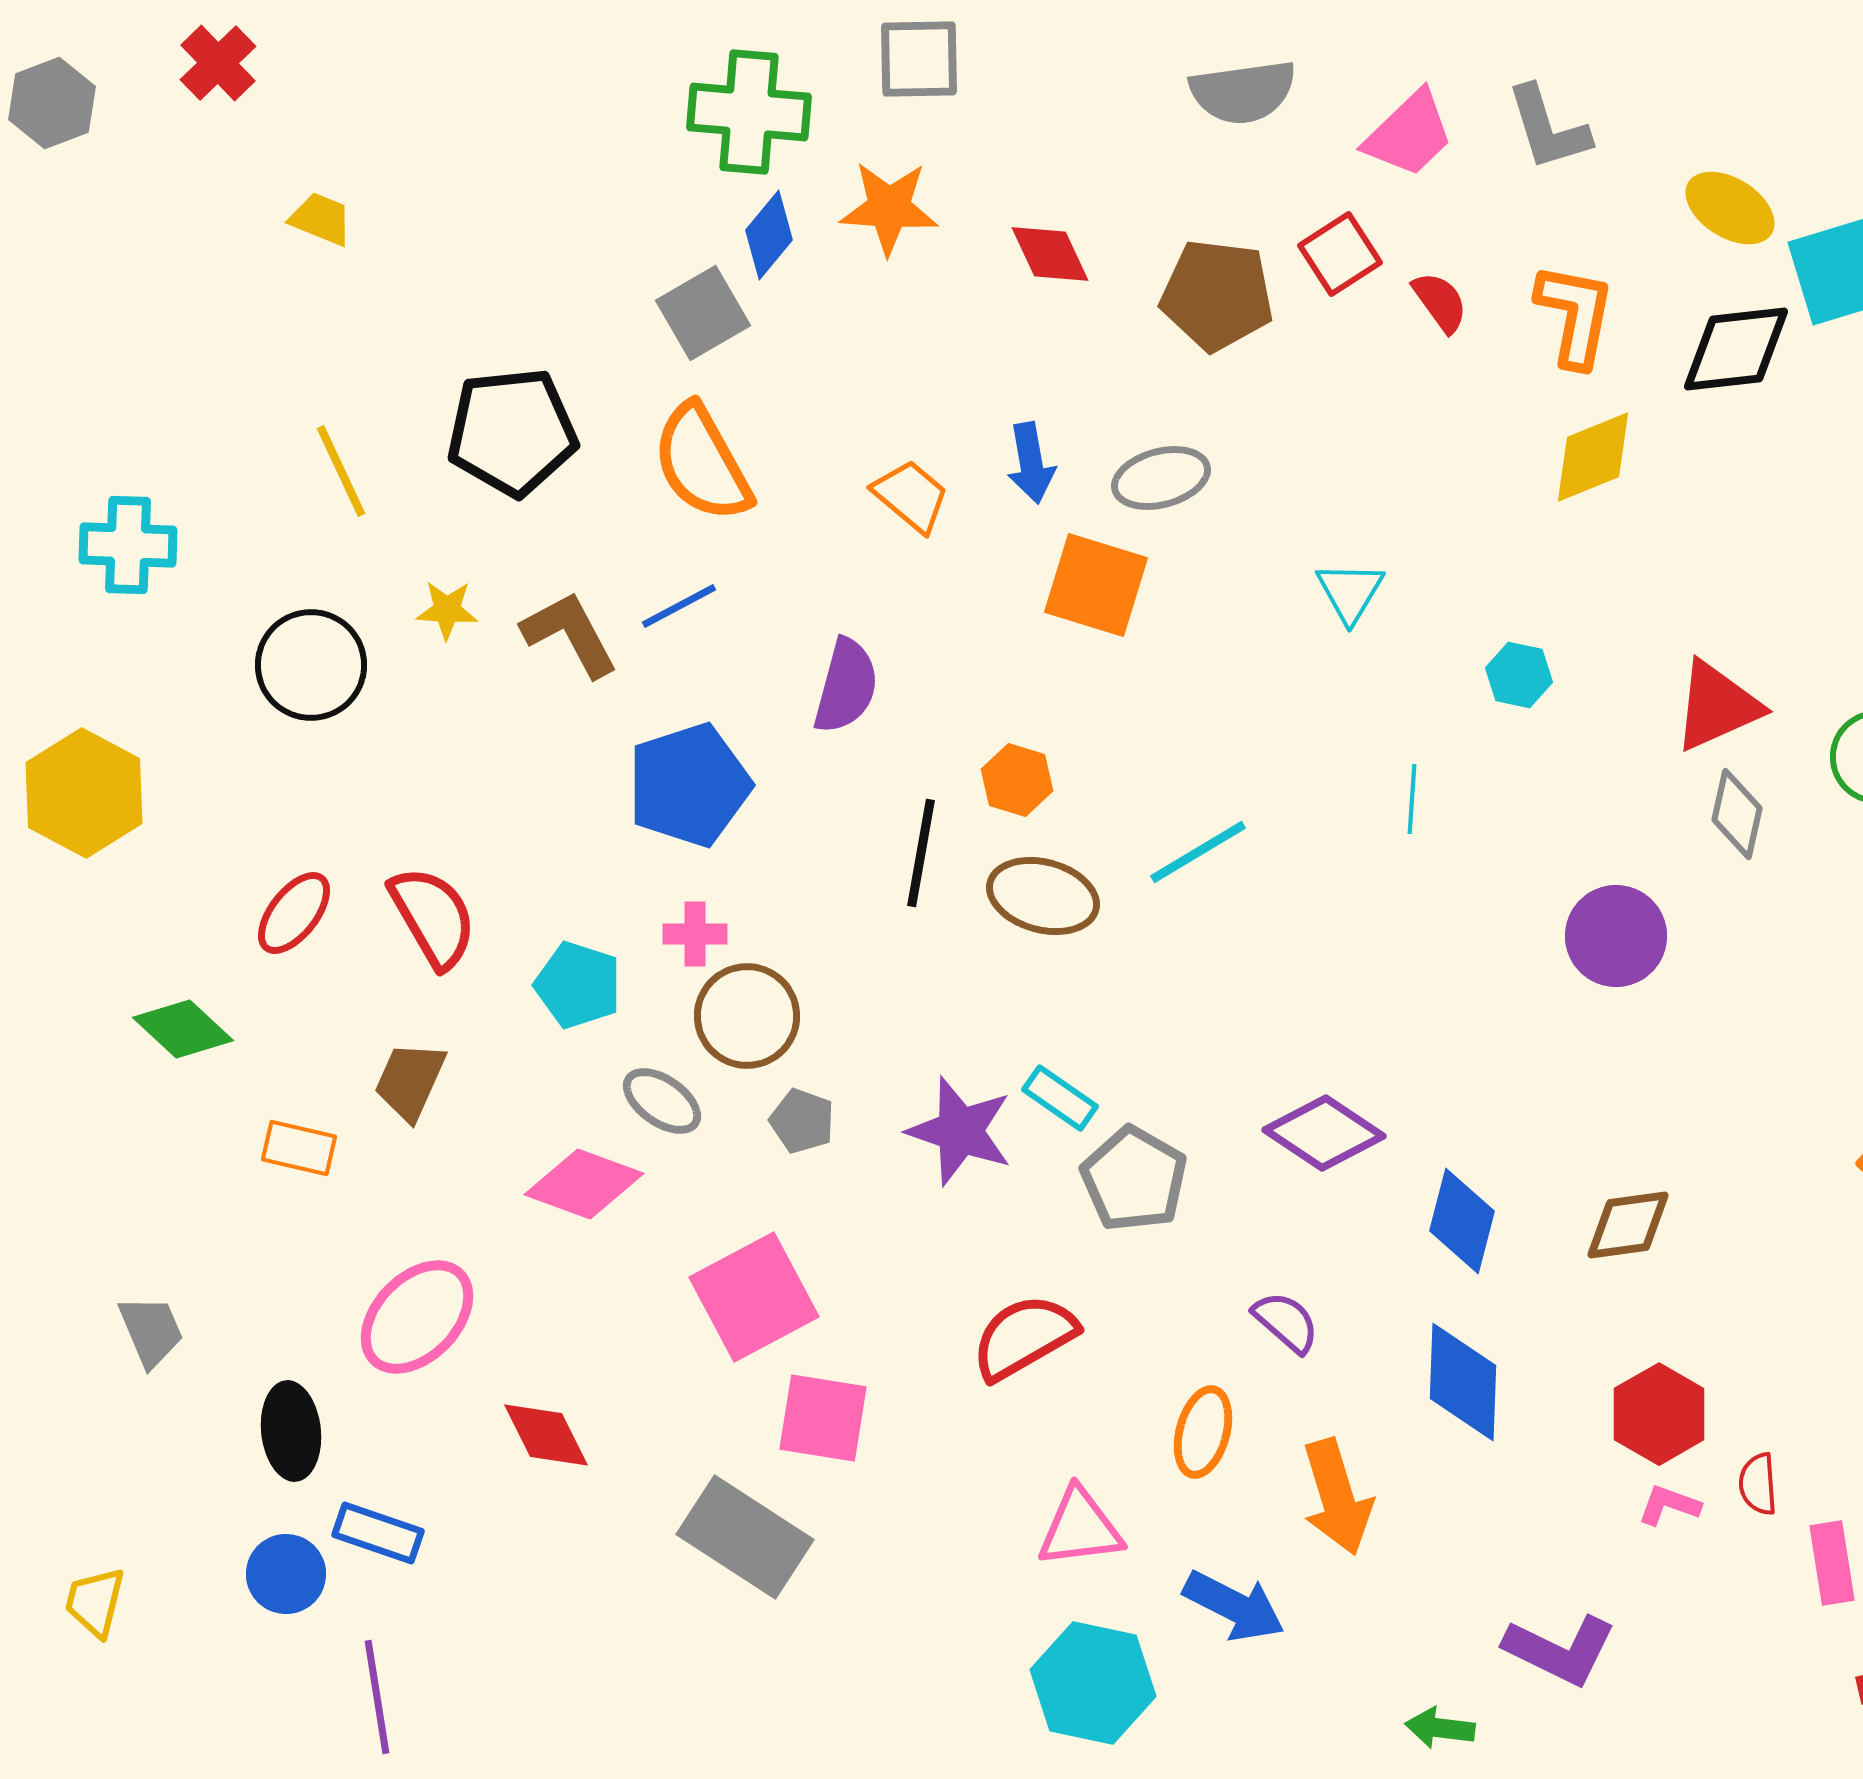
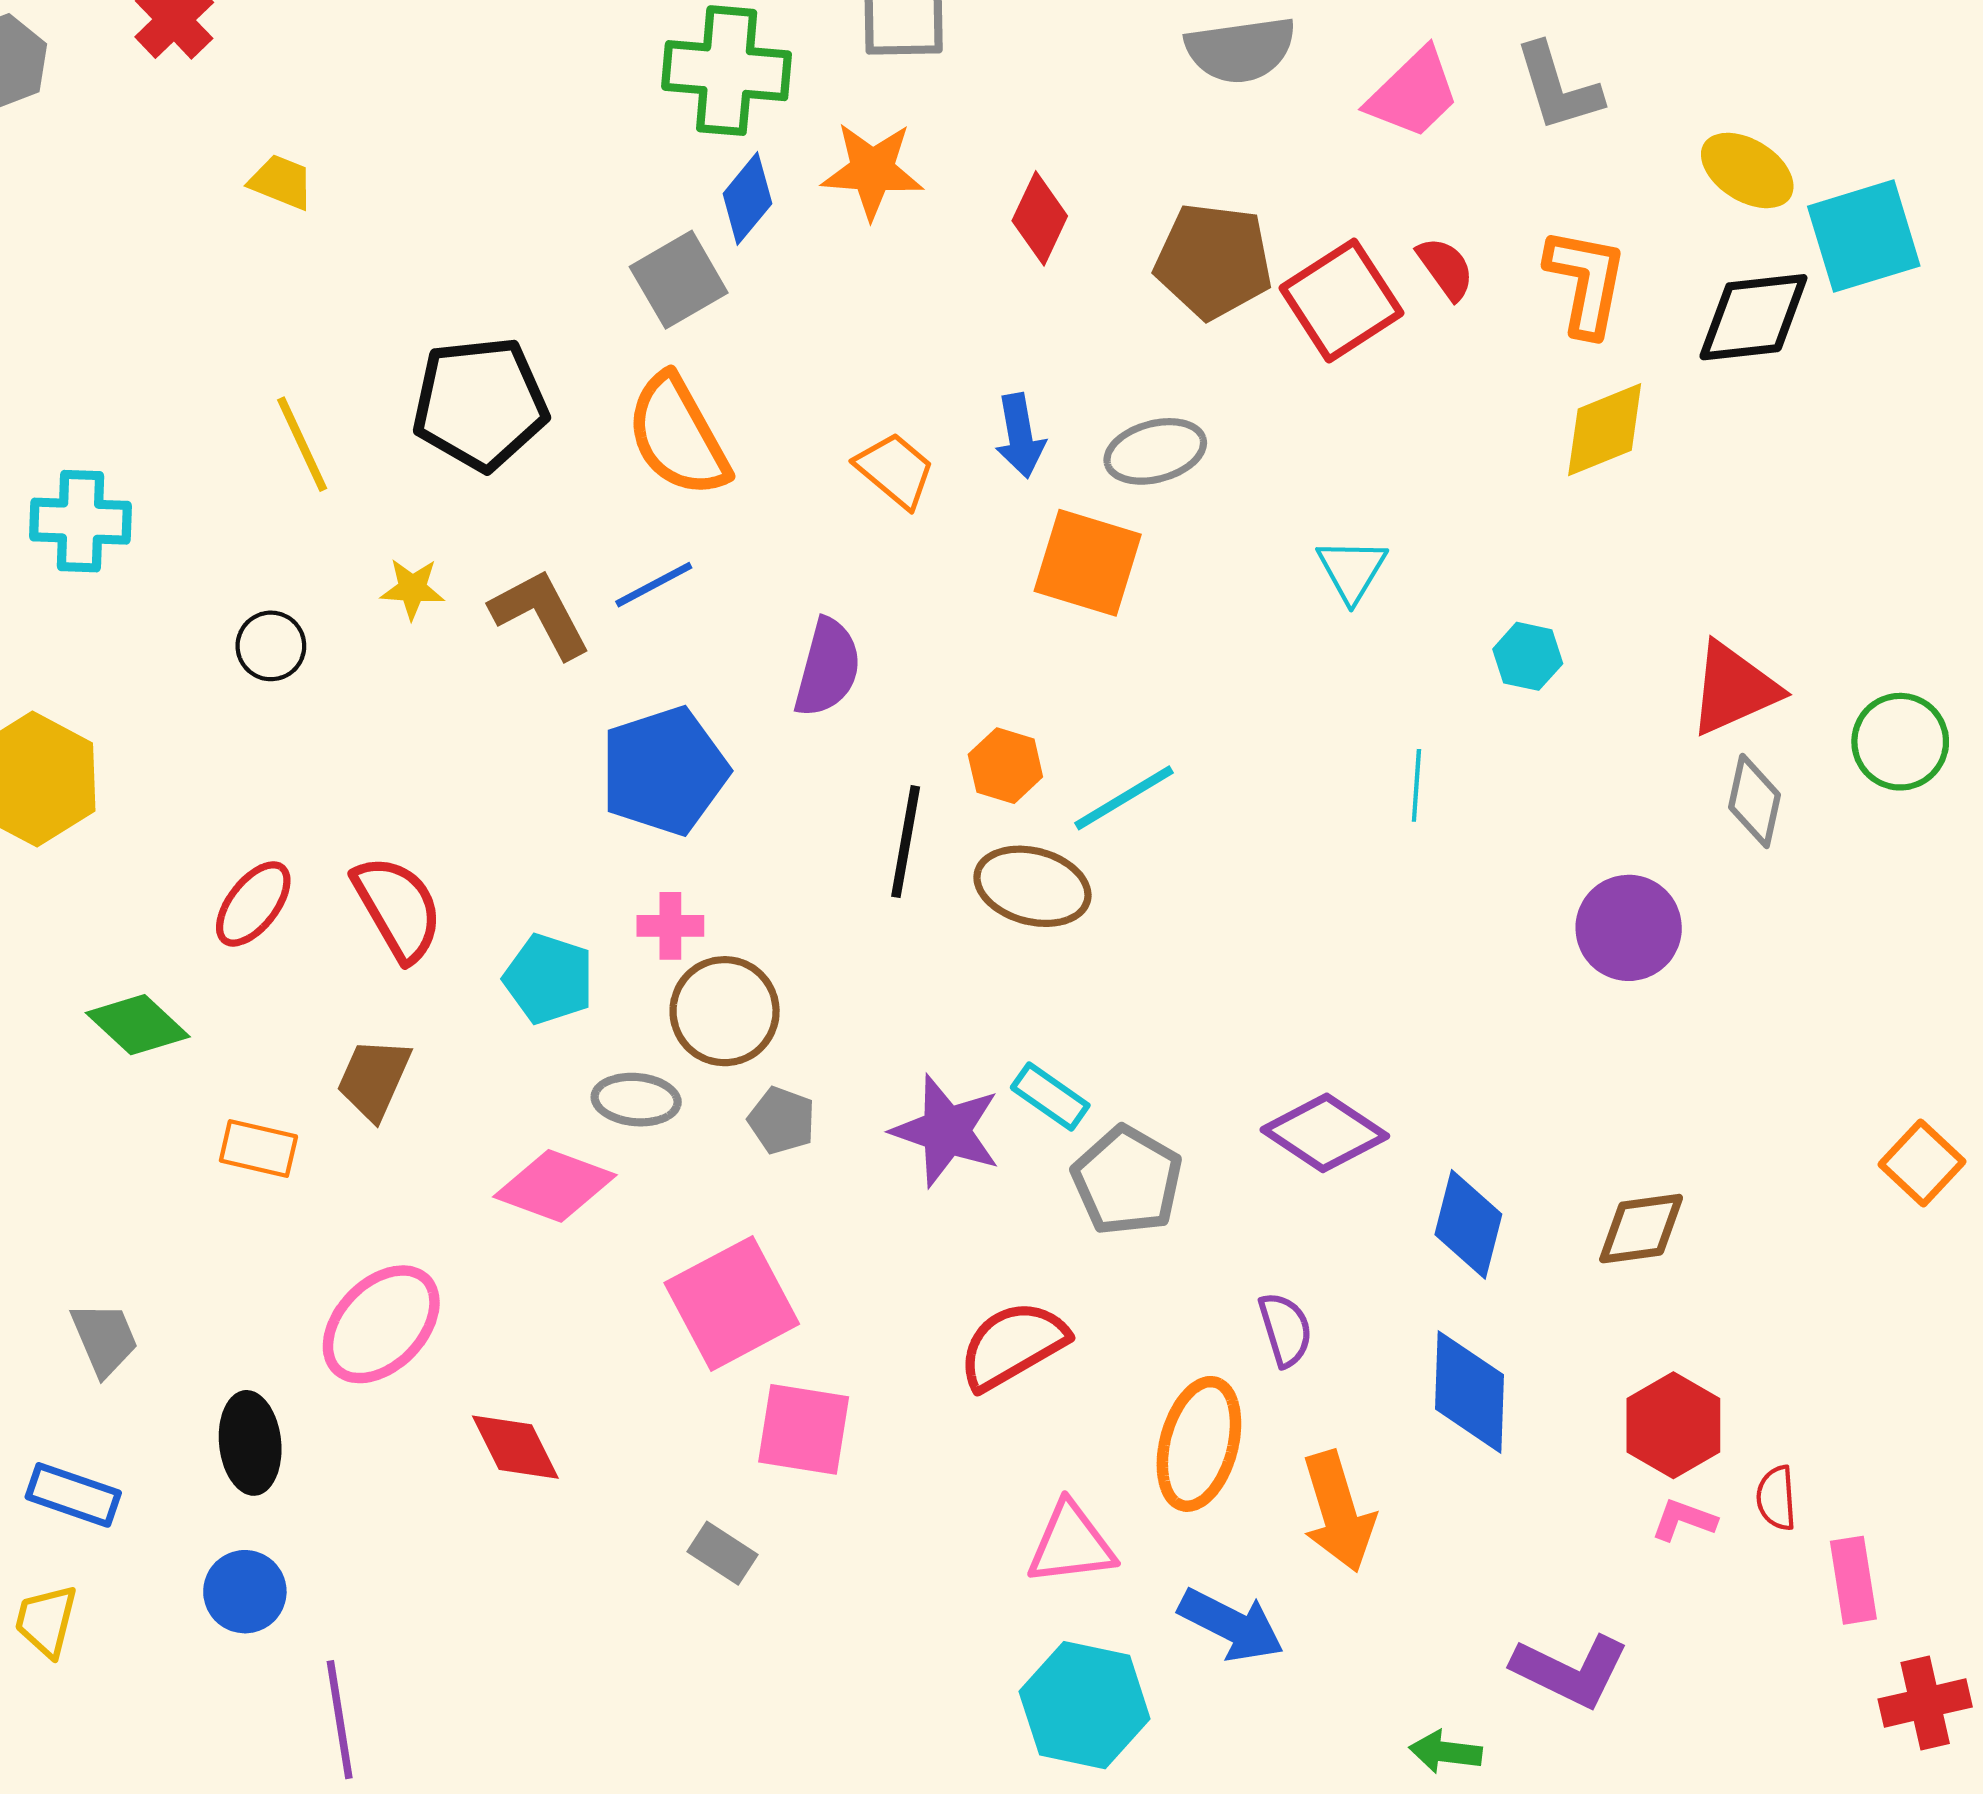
red diamond: (1050, 254) -> (1040, 218), turned 50
red square: (1340, 254) -> (1341, 301), moved, size x1.4
black circle: (311, 665) -> (271, 646), size x0.6
cyan line: (1198, 852) -> (1124, 798), moved
gray ellipse: (662, 1101) -> (636, 1100), turned -30
purple semicircle: (1286, 1322) -> (1285, 1329), turned 32
orange ellipse: (1203, 1432) -> (1199, 1444), size x1.4
blue rectangle: (378, 1533) -> (73, 1495), moved
gray rectangle: (745, 1537) -> (722, 1553), size x0.5

